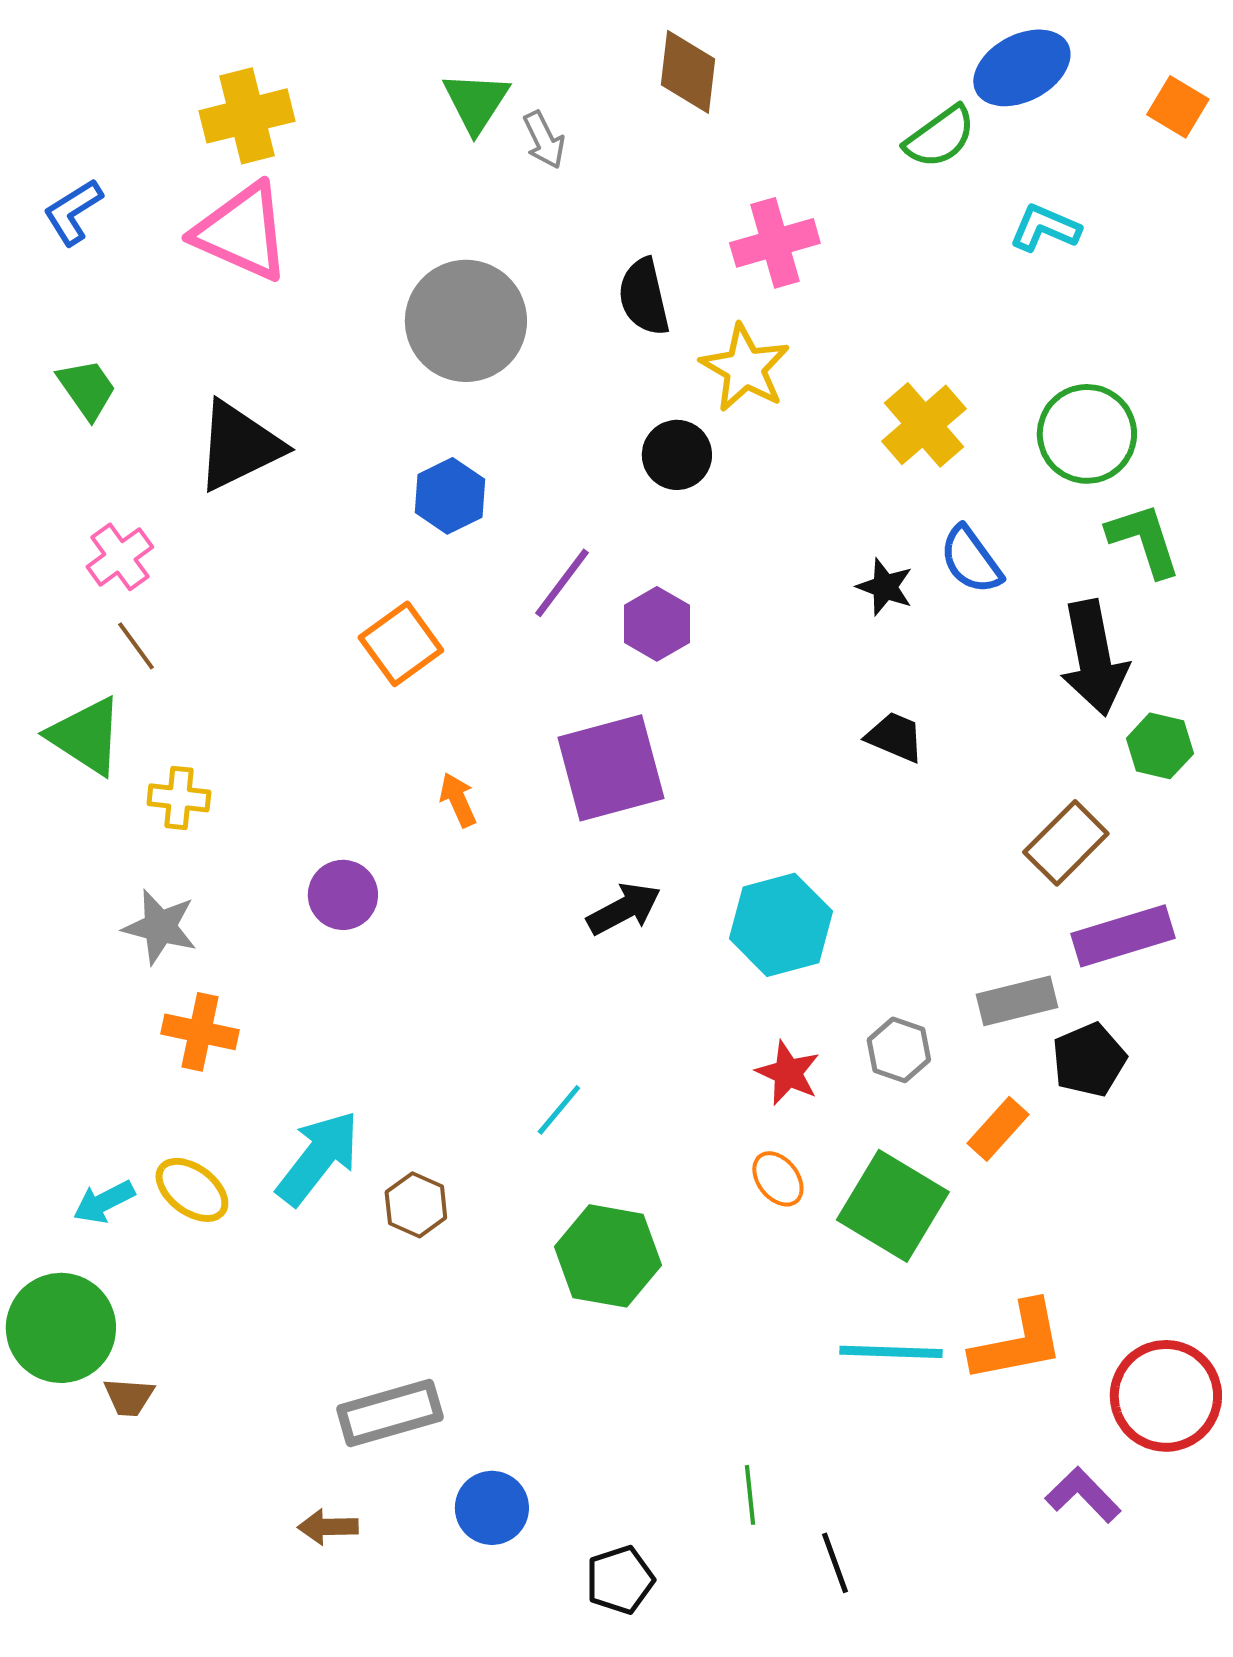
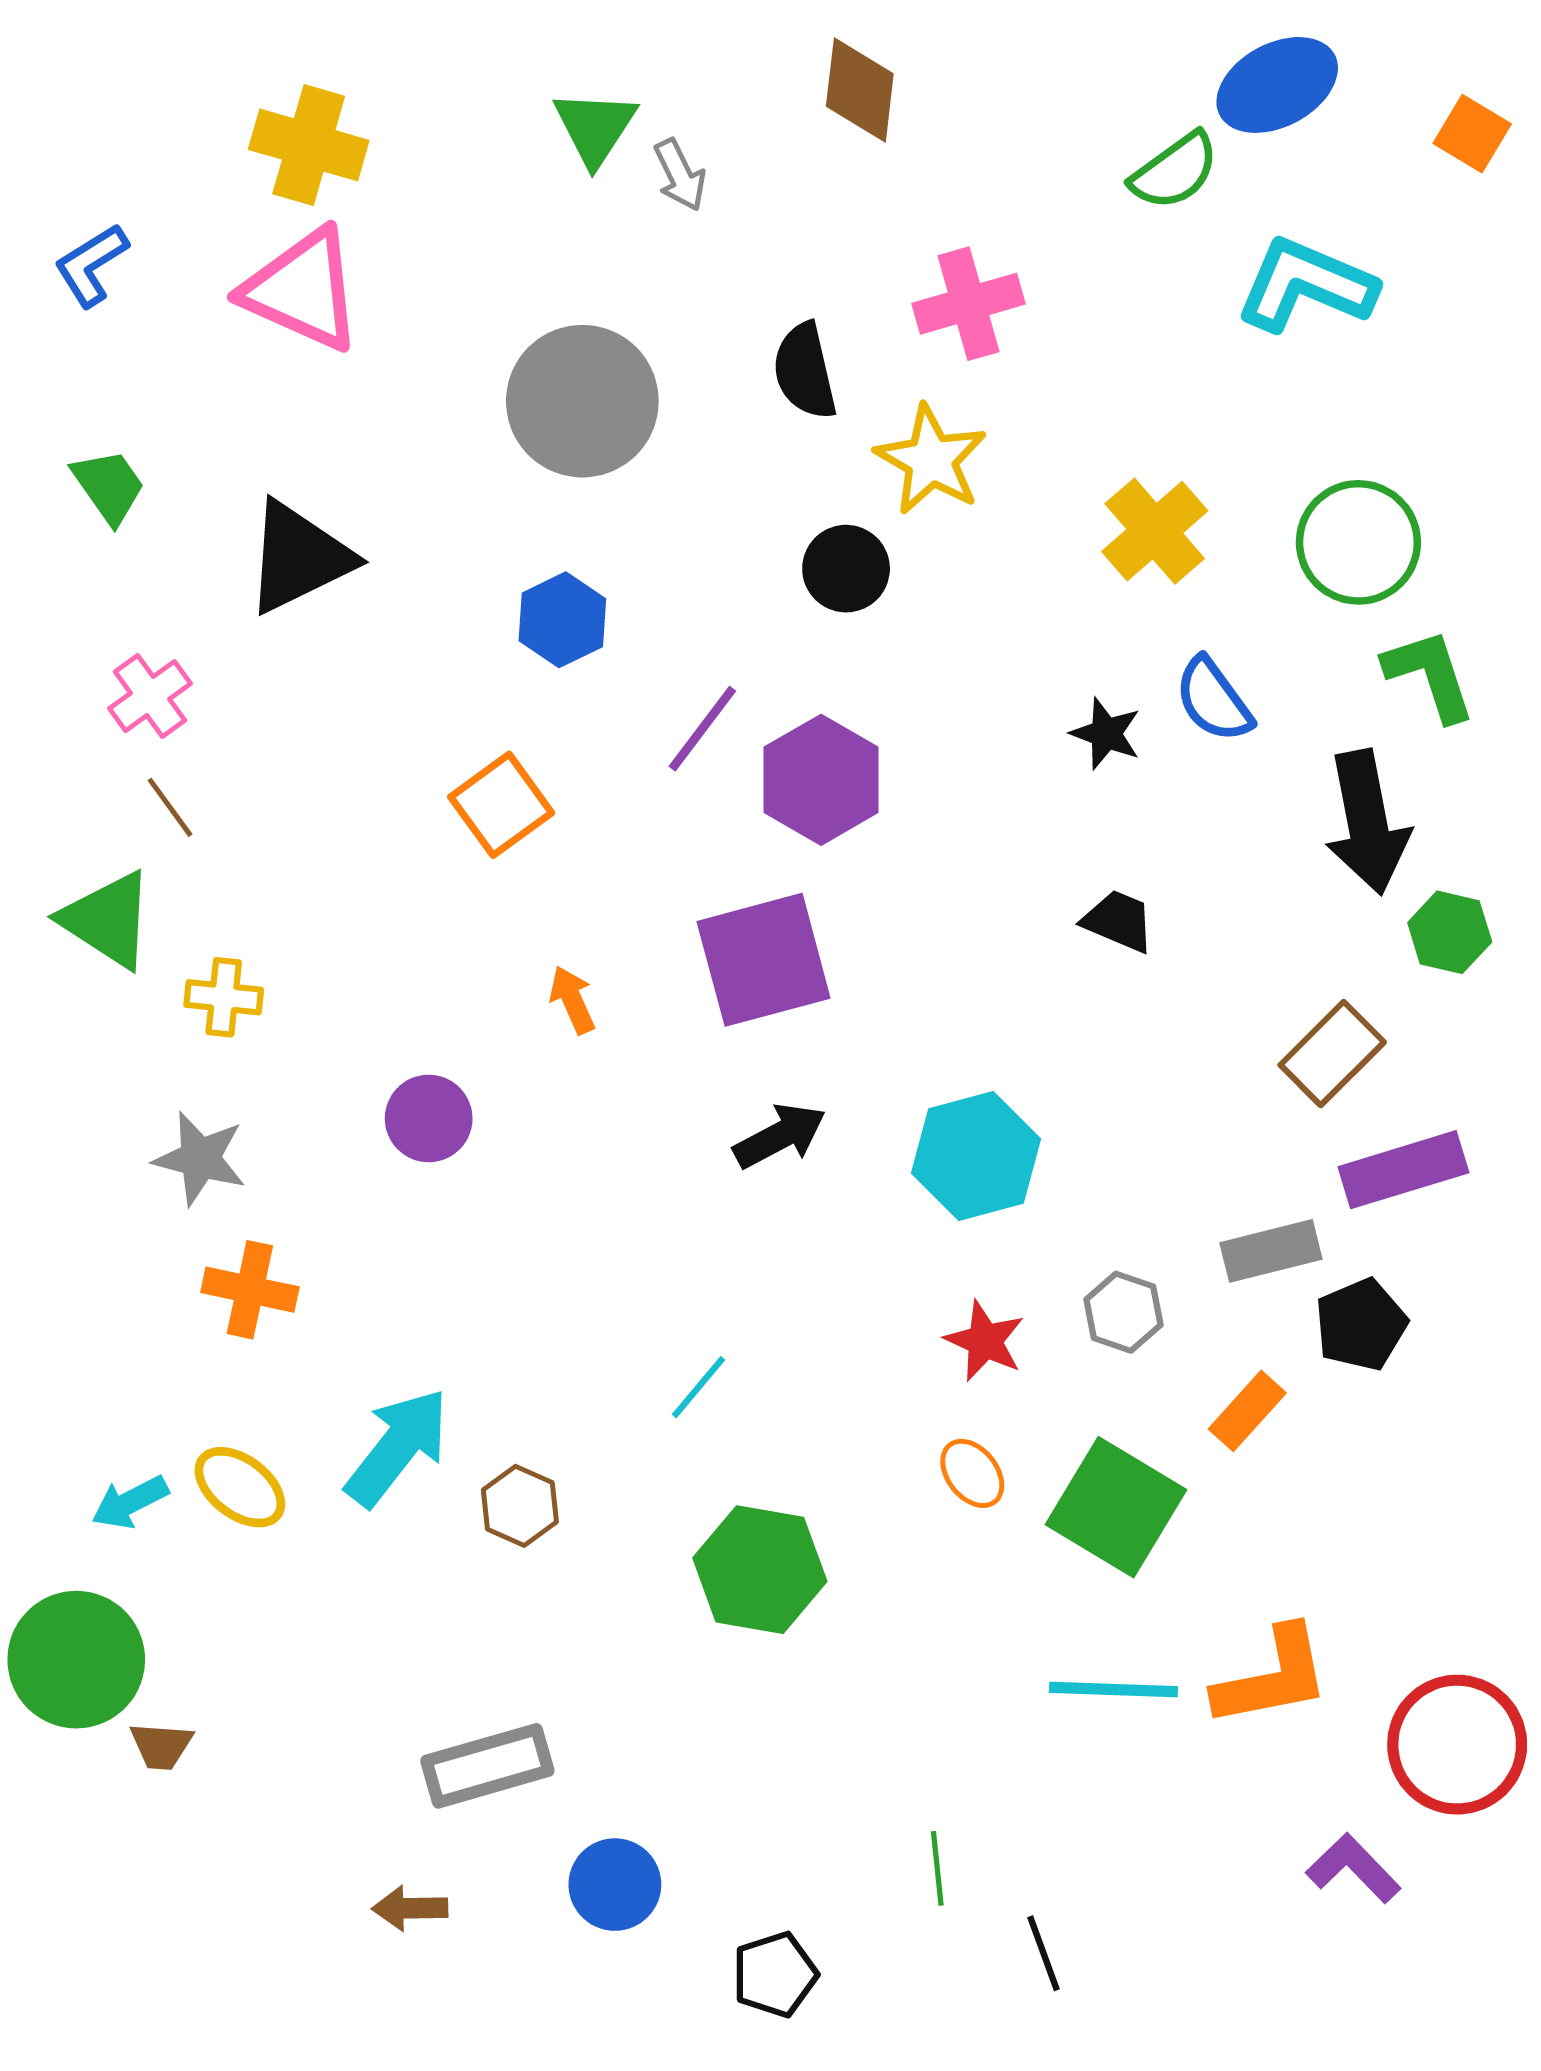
yellow cross: (247, 116) -> (309, 145), turned 30
cyan L-shape: (1045, 228) -> (1306, 285), size x1.6
purple hexagon: (657, 624) -> (821, 780), size x1.4

